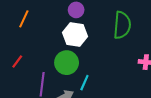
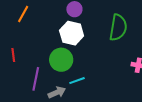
red line: (17, 62) -> (13, 55), turned -48
cyan line: (84, 83) -> (77, 81), turned 42

